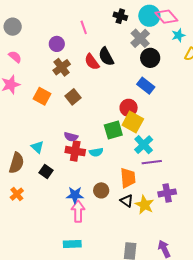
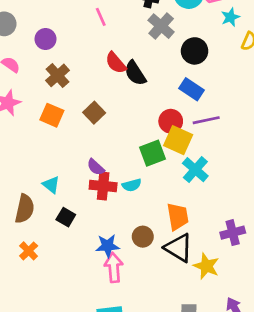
gray cross: (140, 38) -> (161, 26), moved
purple circle: (57, 44) -> (46, 39), moved
black semicircle: (106, 57) -> (135, 73), moved
brown cross: (62, 67) -> (58, 75), moved
purple semicircle: (71, 137) -> (96, 167), turned 32
purple line: (152, 162) -> (206, 120), moved
black triangle: (127, 201) -> (179, 248), size x1.6
yellow star: (144, 205) -> (206, 266), moved

